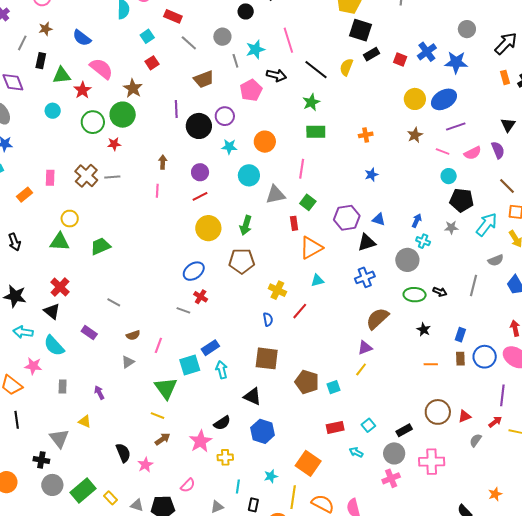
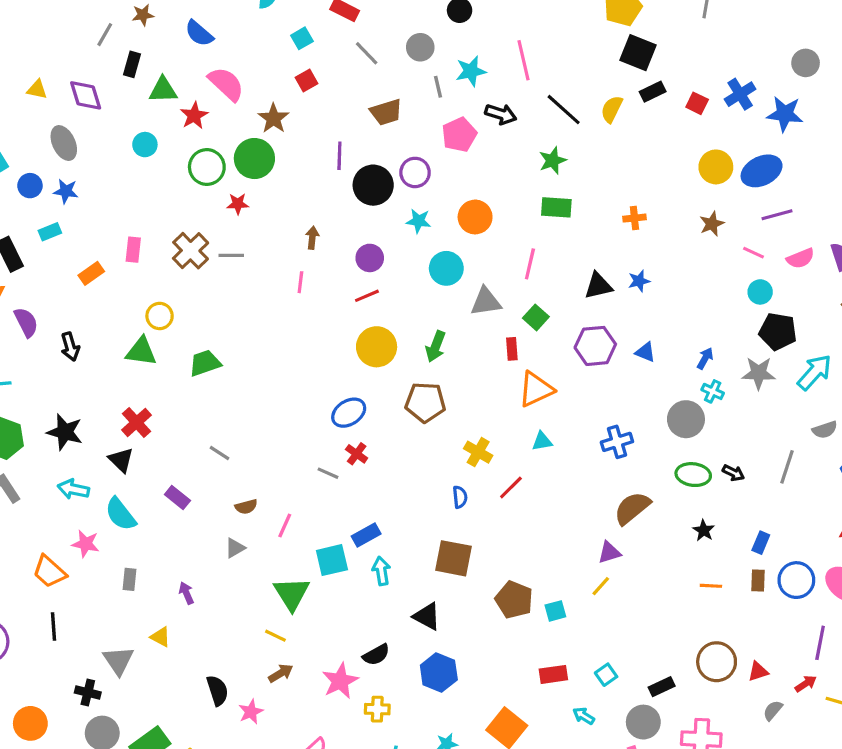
gray star: (451, 227) -> (759, 373), size x1.5
black triangle: (367, 242) -> (598, 286), moved

